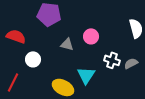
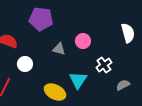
white cross: (112, 60) -> (104, 65), turned 35
gray semicircle: (131, 63) -> (123, 85), moved

